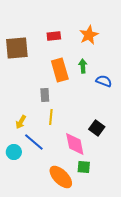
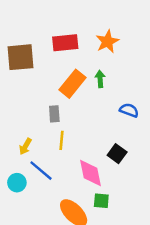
red rectangle: (54, 36) -> (65, 43), size x1.5
orange rectangle: (60, 70) -> (72, 84), turned 55
blue semicircle: (104, 81) -> (129, 110), moved

